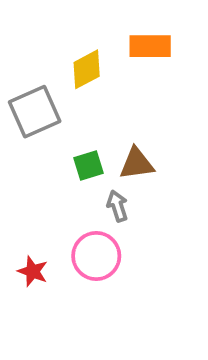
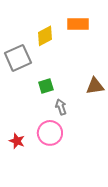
brown triangle: (137, 164) -> (95, 86), moved

